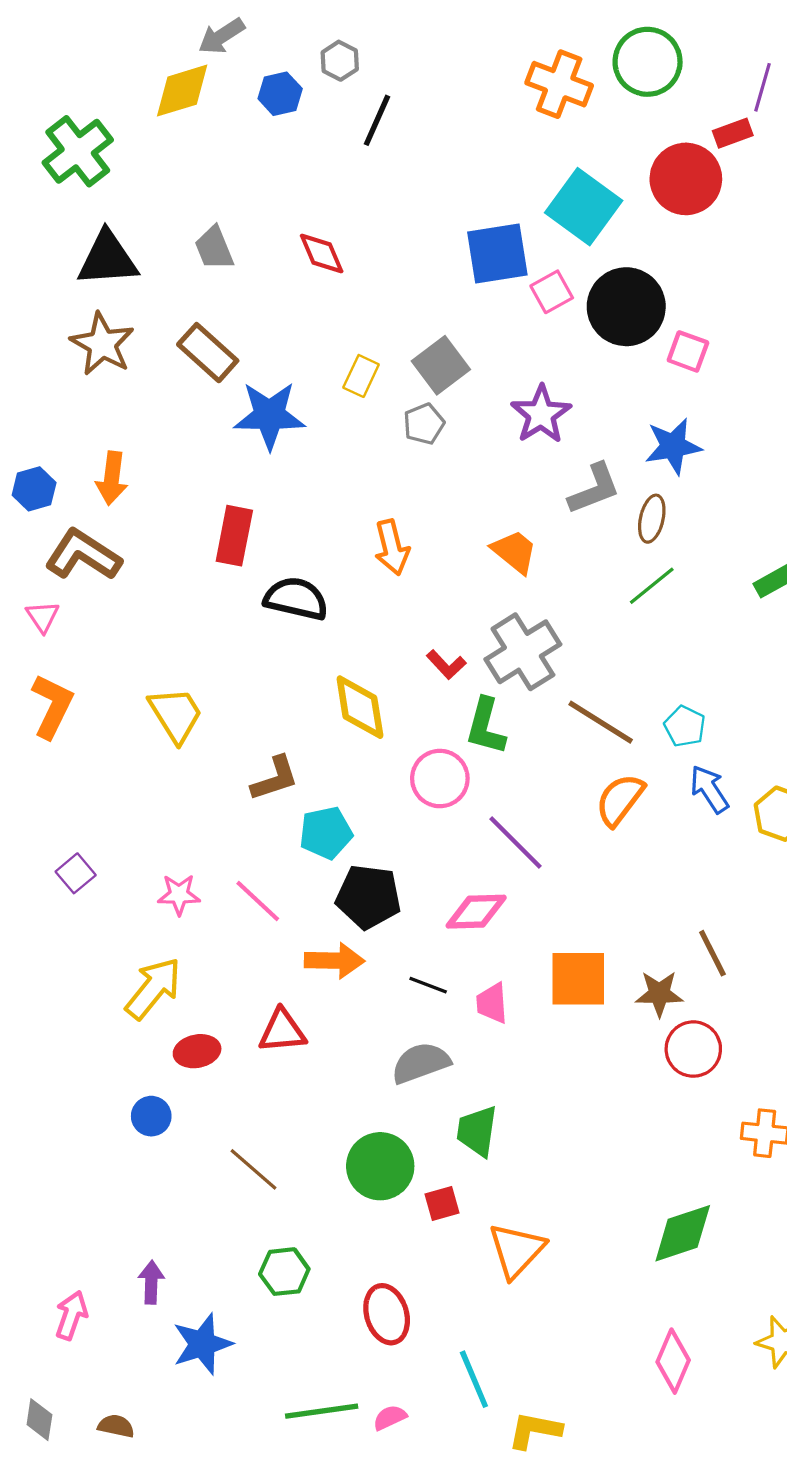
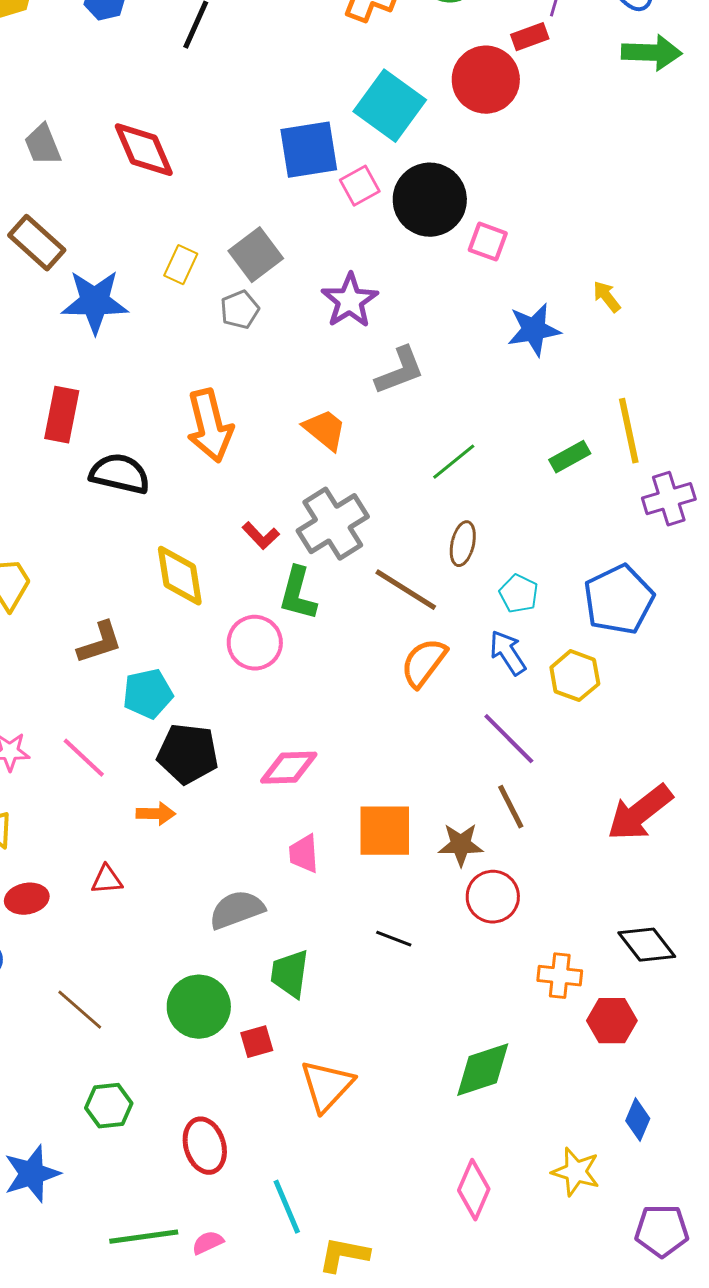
red diamond: (322, 253) -> (144, 150), size x1.4
blue star: (673, 446) -> (534, 330), moved
brown ellipse: (652, 519) -> (463, 544), moved
orange arrow: (392, 547) -> (210, 426), size x1.4
cyan pentagon: (685, 726) -> (519, 594), moved
purple line: (515, 842) -> (509, 739), moved
orange arrow: (334, 961) -> (156, 814), size x0.7
black line: (428, 985) -> (394, 939), moved
red triangle: (282, 1031) -> (107, 880), size x0.7

